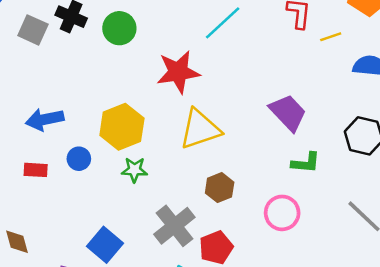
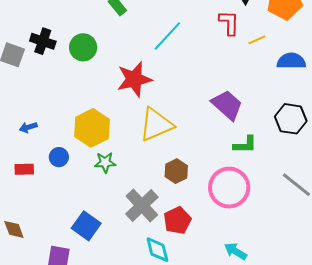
blue arrow: (45, 119) -> (28, 127), size x0.6
pink circle: (282, 213) -> (229, 188), size x1.4

